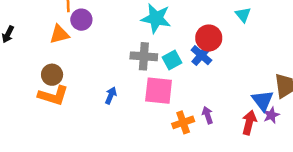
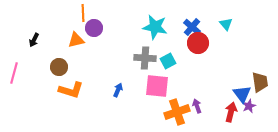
blue cross: (201, 55) -> (192, 27), moved
brown circle: (52, 75) -> (59, 67), moved
orange cross: (183, 122) -> (177, 112), size x1.4

